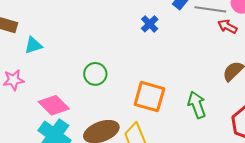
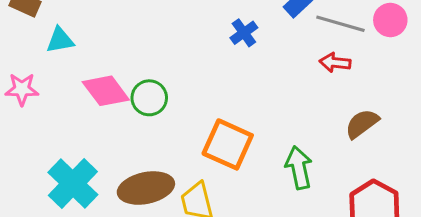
red arrow: (227, 26) -> (335, 63), moved, turned -30
pink diamond: (54, 105) -> (106, 91), moved

